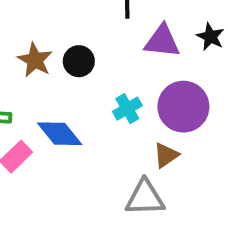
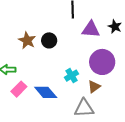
cyan cross: (127, 109) -> (72, 76), moved
blue diamond: (60, 134) -> (46, 92), moved

